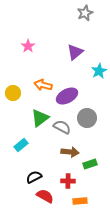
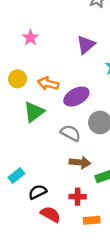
yellow circle: (13, 93) -> (18, 79), moved
green triangle: (40, 118) -> (34, 112), moved
cyan rectangle: (21, 145) -> (16, 175), moved

